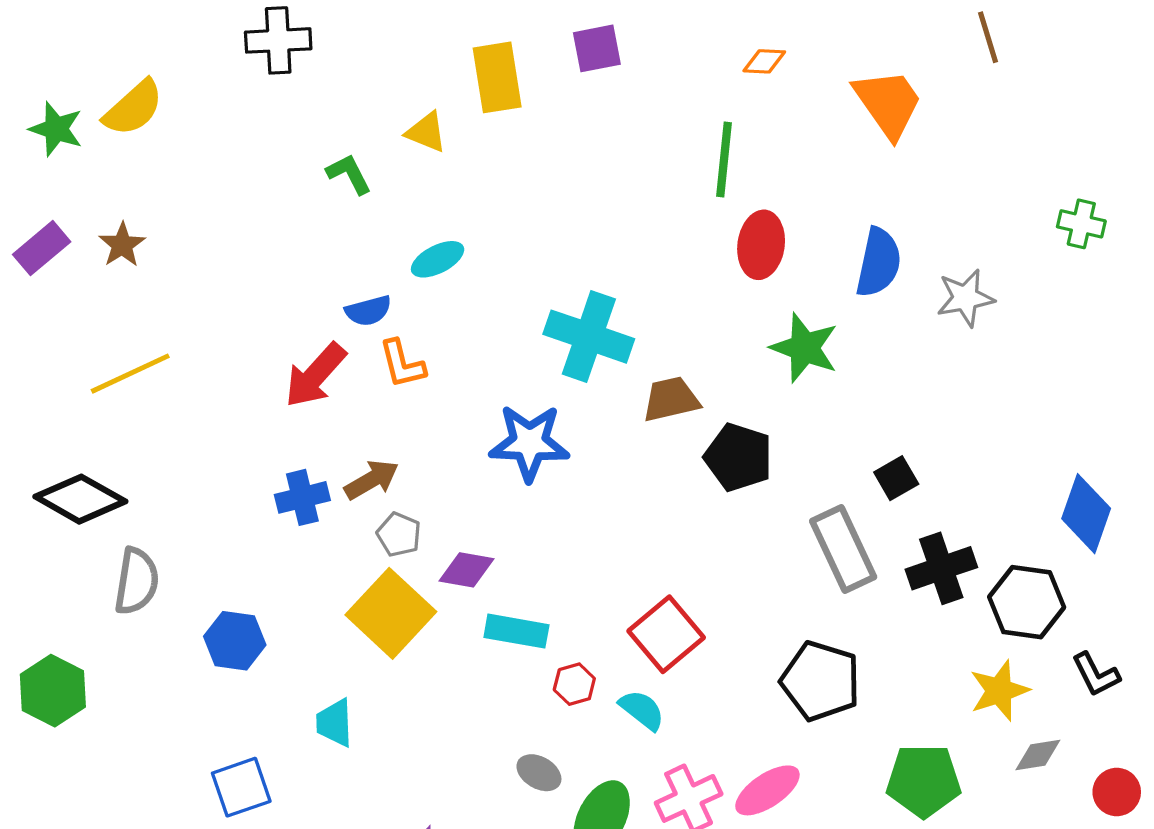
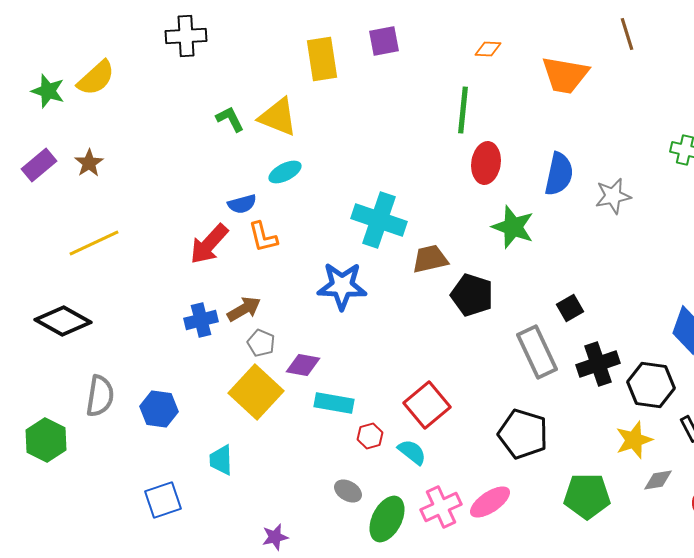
orange trapezoid: (888, 103) -> (565, 75), turned 135
yellow triangle: (426, 132) -> (278, 117), moved, size x1.5
gray semicircle: (137, 581) -> (100, 396), moved

